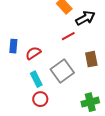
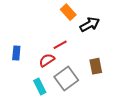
red line: (68, 36) -> (60, 45), moved
red semicircle: (33, 53) -> (47, 60), moved

